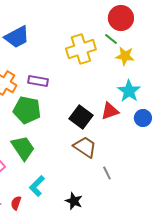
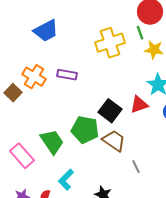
green line: (111, 39) -> (140, 33), turned 32
green pentagon: (27, 110) -> (85, 130), moved

